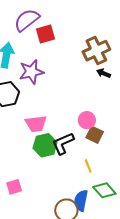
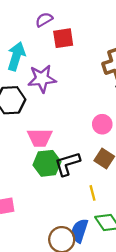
purple semicircle: (27, 20) -> (44, 20), size x0.6
pink circle: (87, 120) -> (102, 124), moved

